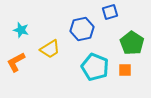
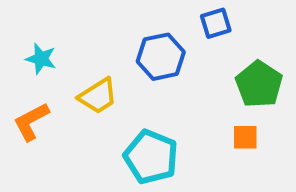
cyan pentagon: (95, 67) -> (151, 157), moved

